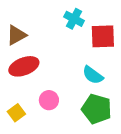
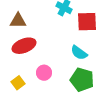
brown triangle: (16, 35) -> (18, 21), turned 30

